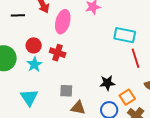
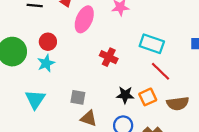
red cross: (58, 53) -> (109, 57), moved
red line: (136, 58) -> (161, 71), turned -36
orange square: (127, 97) -> (148, 97), moved

